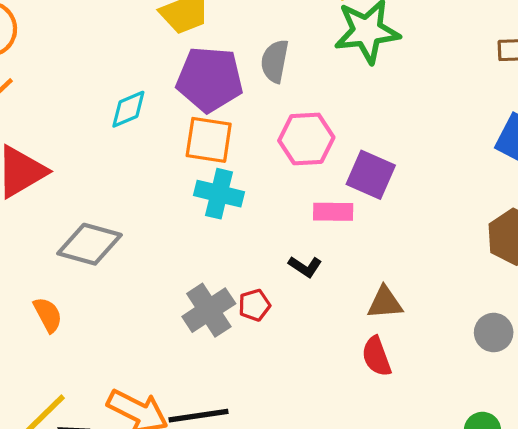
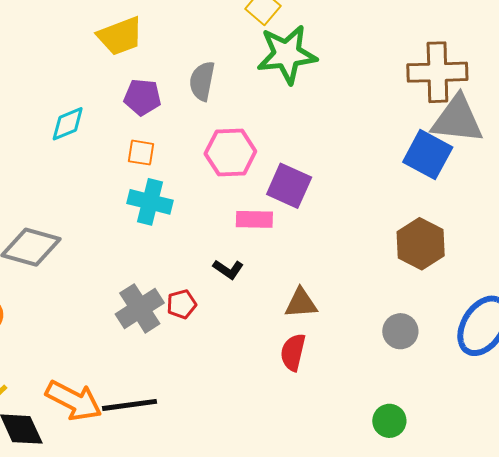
purple pentagon: (210, 79) -> (142, 97), size x0.6
orange square: (209, 140) -> (141, 153), size x0.6
red semicircle: (377, 356) -> (293, 352), turned 33

